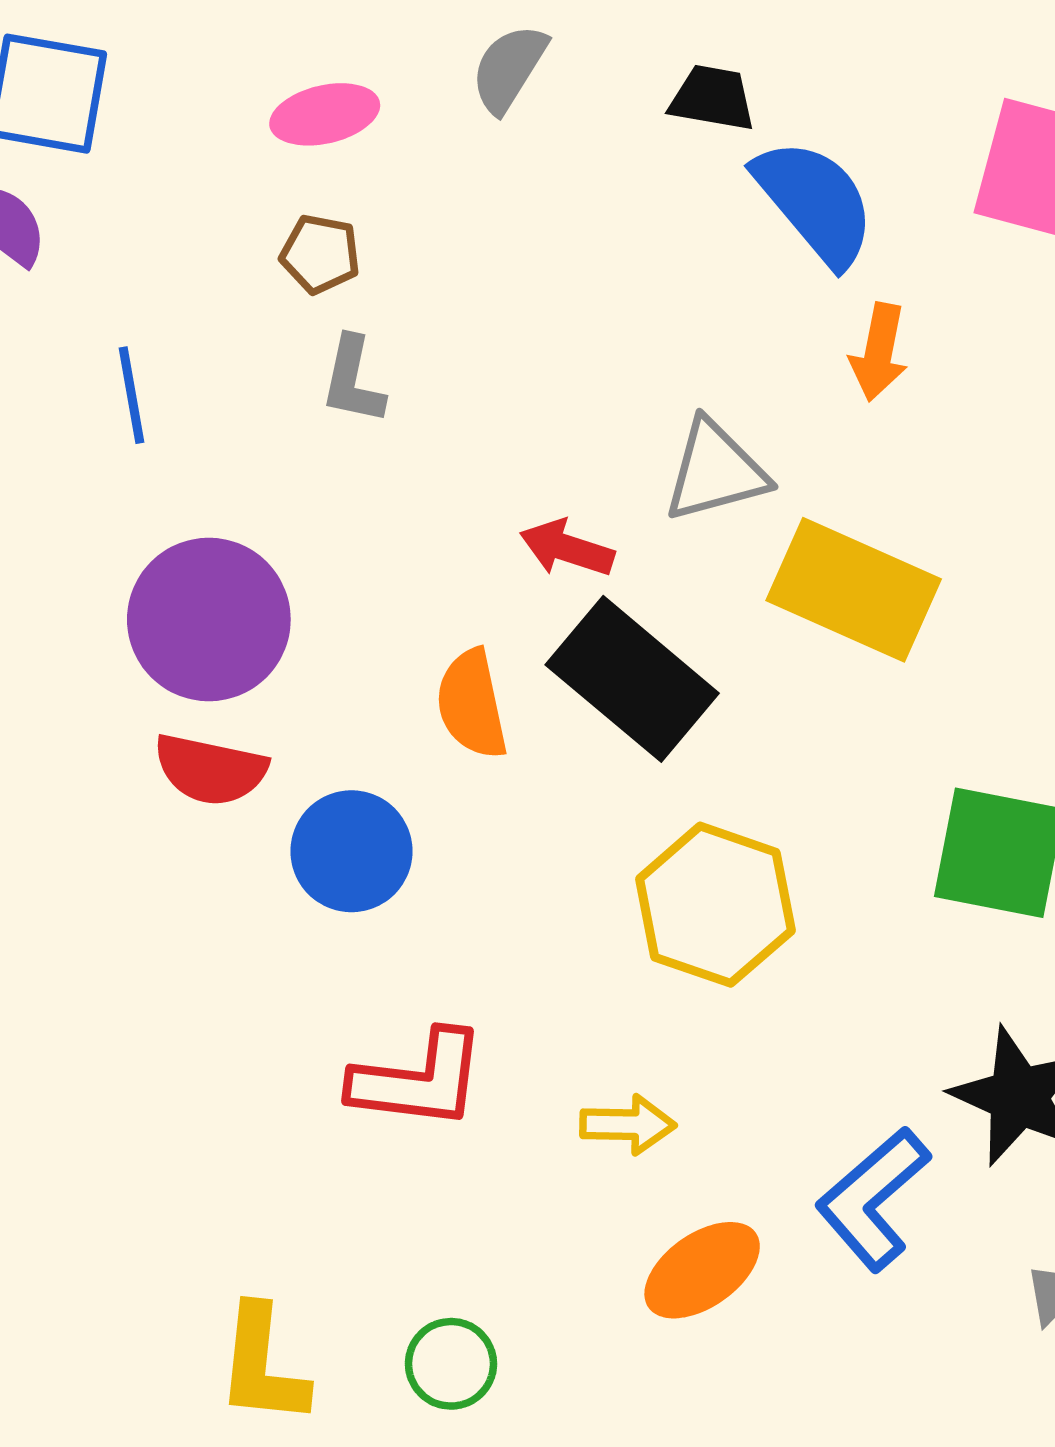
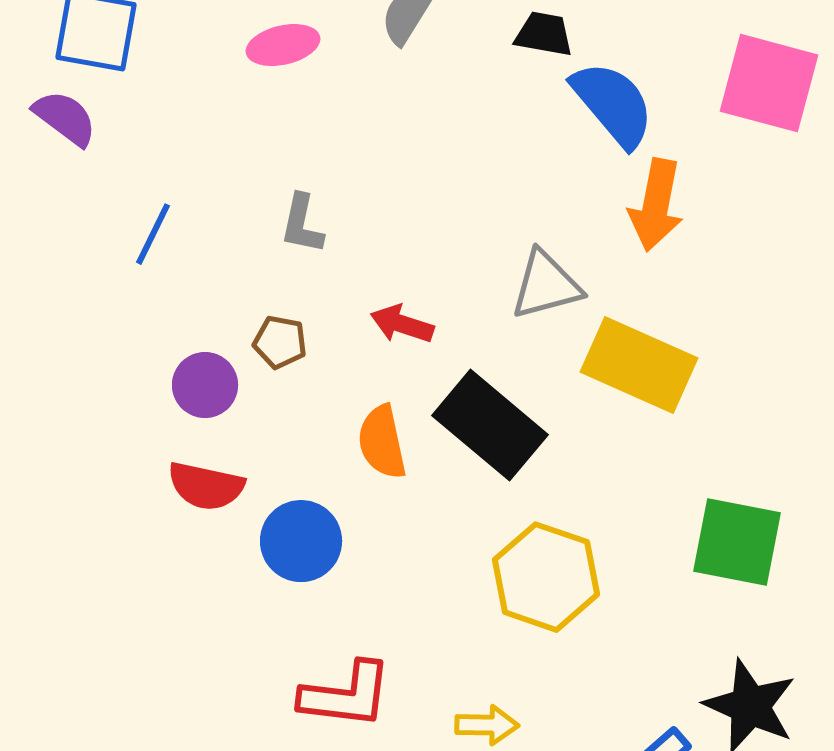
brown pentagon: (320, 254) -> (280, 342), moved
orange arrow: (879, 352) -> (656, 205), size x1.4
blue line: (132, 395) -> (153, 234), turned 36
red arrow: (567, 548) -> (402, 324), moved
purple circle: (209, 619) -> (205, 385), size x0.6

